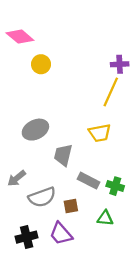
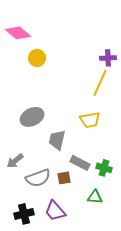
brown square: (71, 206) -> (64, 178), moved

